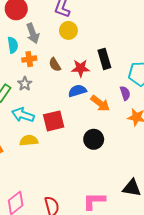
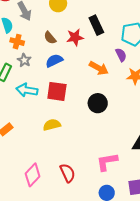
orange cross: (29, 59) -> (17, 42), moved, turned 32
blue semicircle: (77, 91) -> (54, 61), moved
red square: (54, 121) -> (57, 91), turned 30
yellow semicircle: (29, 140) -> (52, 125), moved

